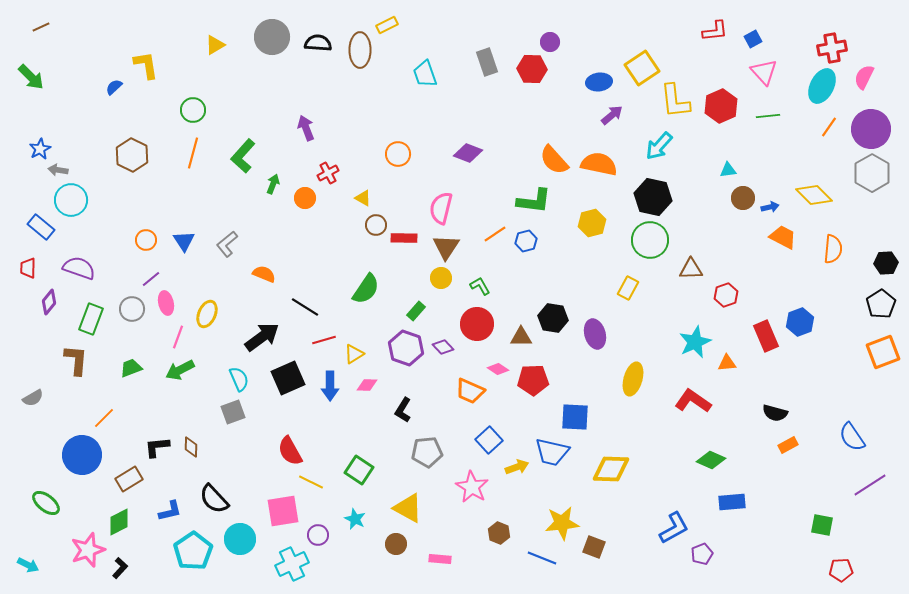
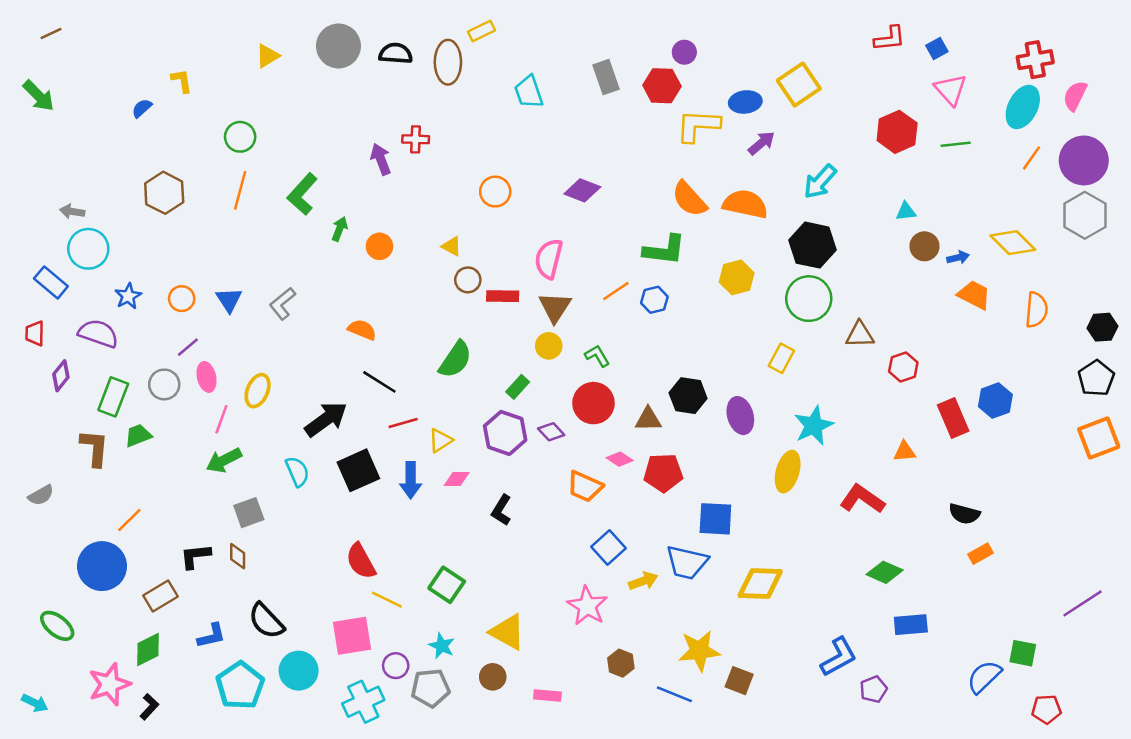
yellow L-shape: (146, 65) -> (182, 81), size x0.7
yellow L-shape: (675, 101) -> (698, 126), moved, turned 99
blue star: (40, 149) -> (128, 296), moved
red cross: (328, 173) -> (416, 139), moved, turned 30
orange semicircle: (264, 274) -> (362, 330), moved
cyan star: (695, 342) -> (814, 425), moved
green trapezoid: (131, 368) -> (138, 435), moved
gray square: (233, 412) -> (249, 513), moved
blue semicircle: (852, 437) -> (984, 677), moved, turned 80
gray pentagon: (427, 452) -> (430, 688), moved

